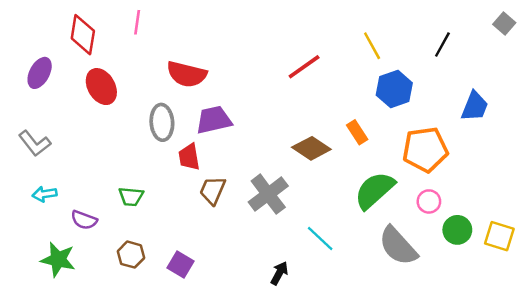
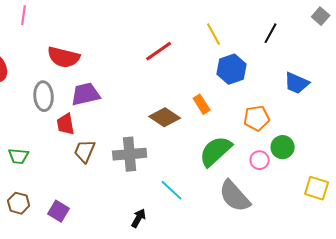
blue trapezoid: (475, 106) -> (297, 83), turned 92
orange pentagon: (425, 150) -> (257, 118), size x0.7
gray cross: (268, 194) -> (130, 154), turned 32
green circle: (457, 230) -> (283, 147), moved

